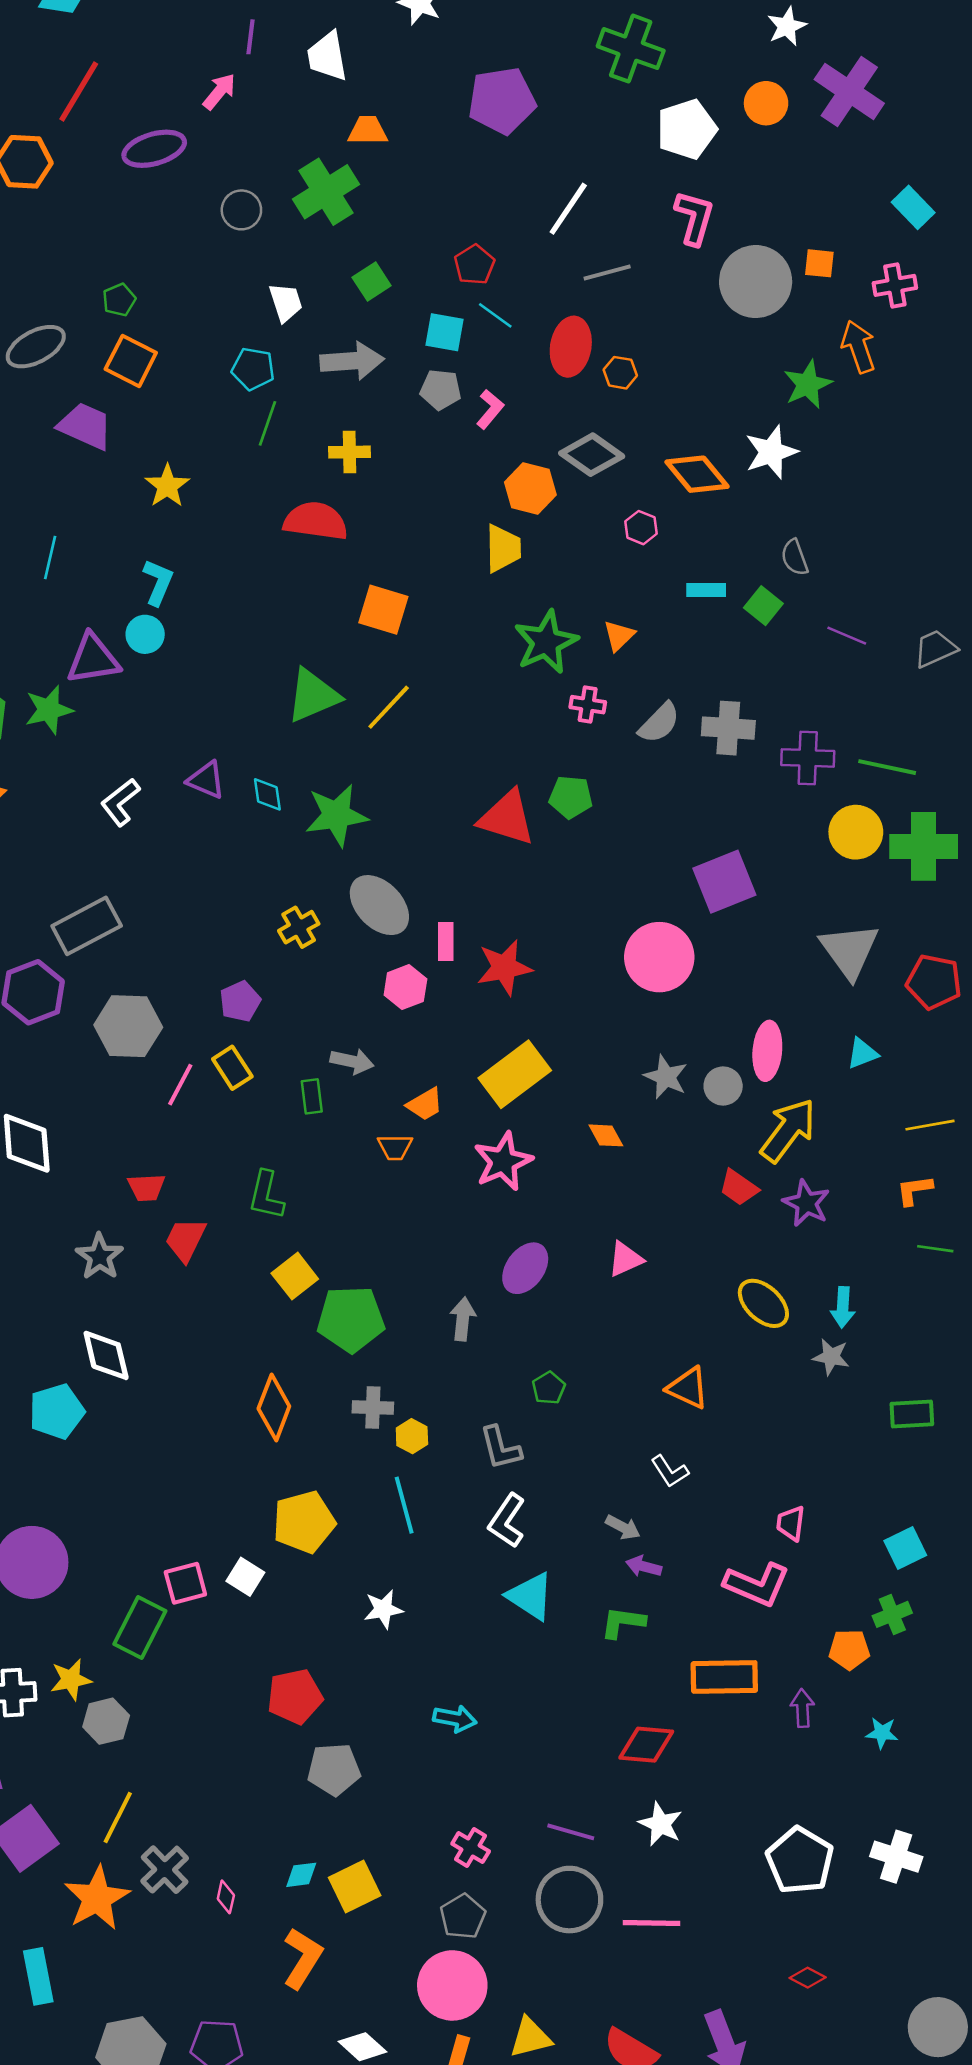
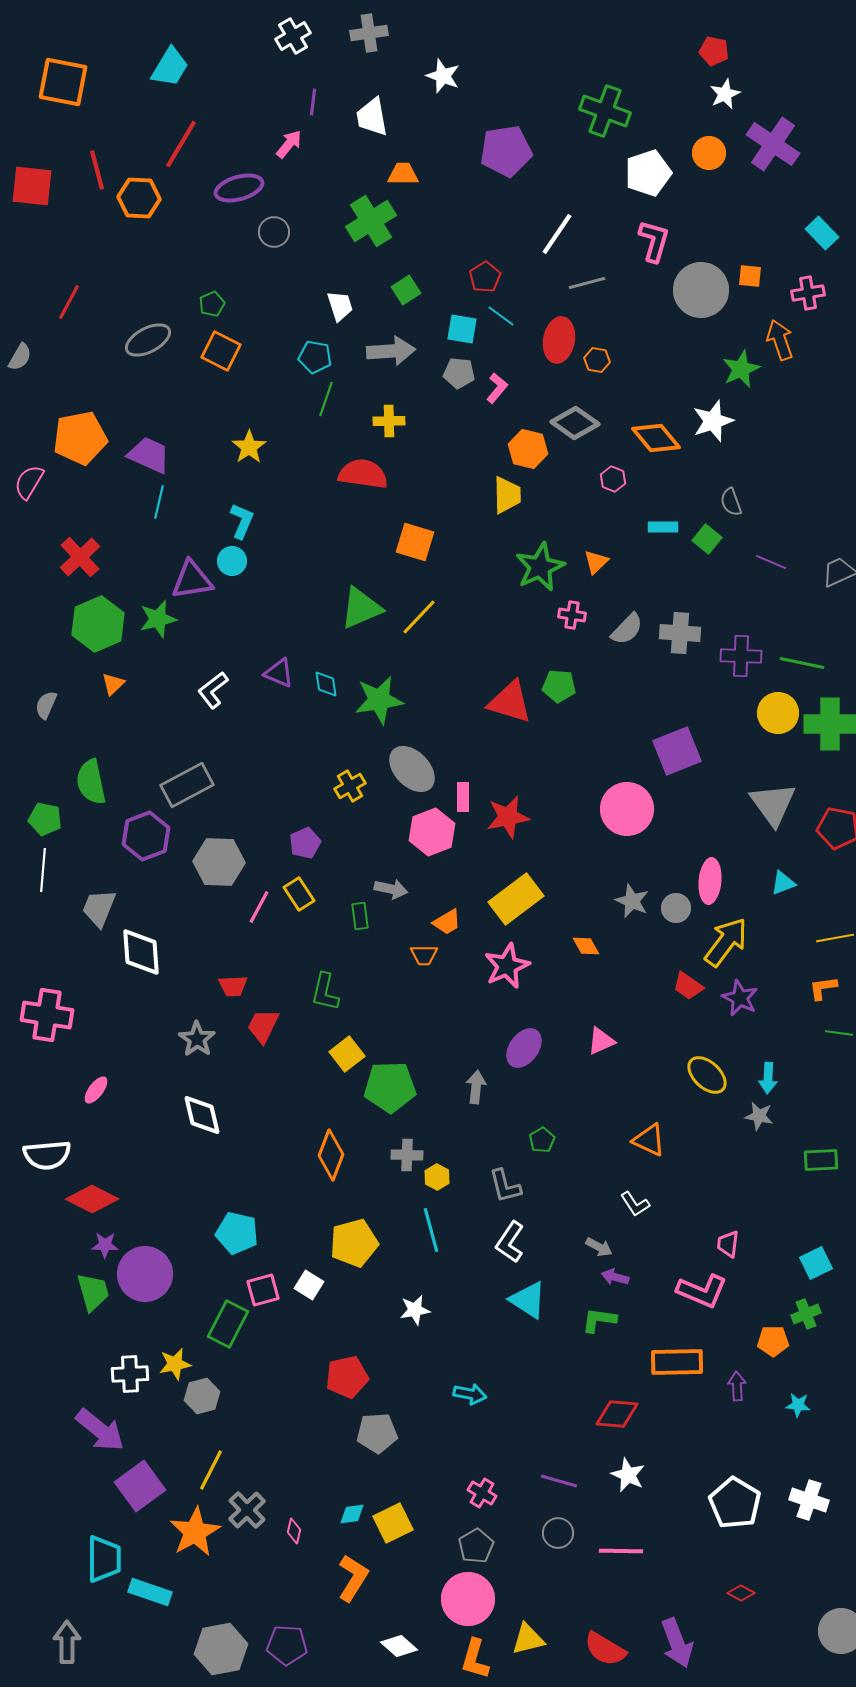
gray circle: (241, 210) -> (274, 232), moved
purple trapezoid: (85, 426) -> (149, 455), moved
pink hexagon: (405, 987) -> (432, 832), size x1.4
cyan pentagon: (57, 1411) -> (237, 1233), moved, turned 30
gray circle: (569, 1900) -> (558, 1533), size x0.6
cyan rectangle: (38, 1976) -> (150, 1592), turned -60

